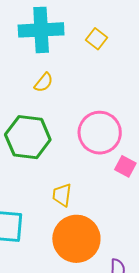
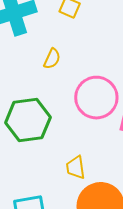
yellow semicircle: (44, 82) -> (52, 59), moved

